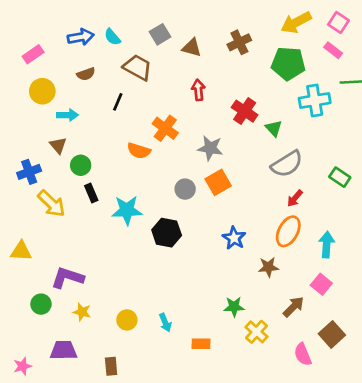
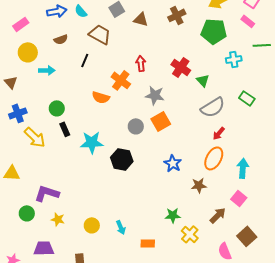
red arrow: (198, 90) -> (141, 63), moved
cyan cross: (315, 100) -> (234, 59), size x0.7
brown triangle: (58, 145) -> (11, 82), moved
green rectangle: (340, 177) -> (247, 98), moved

